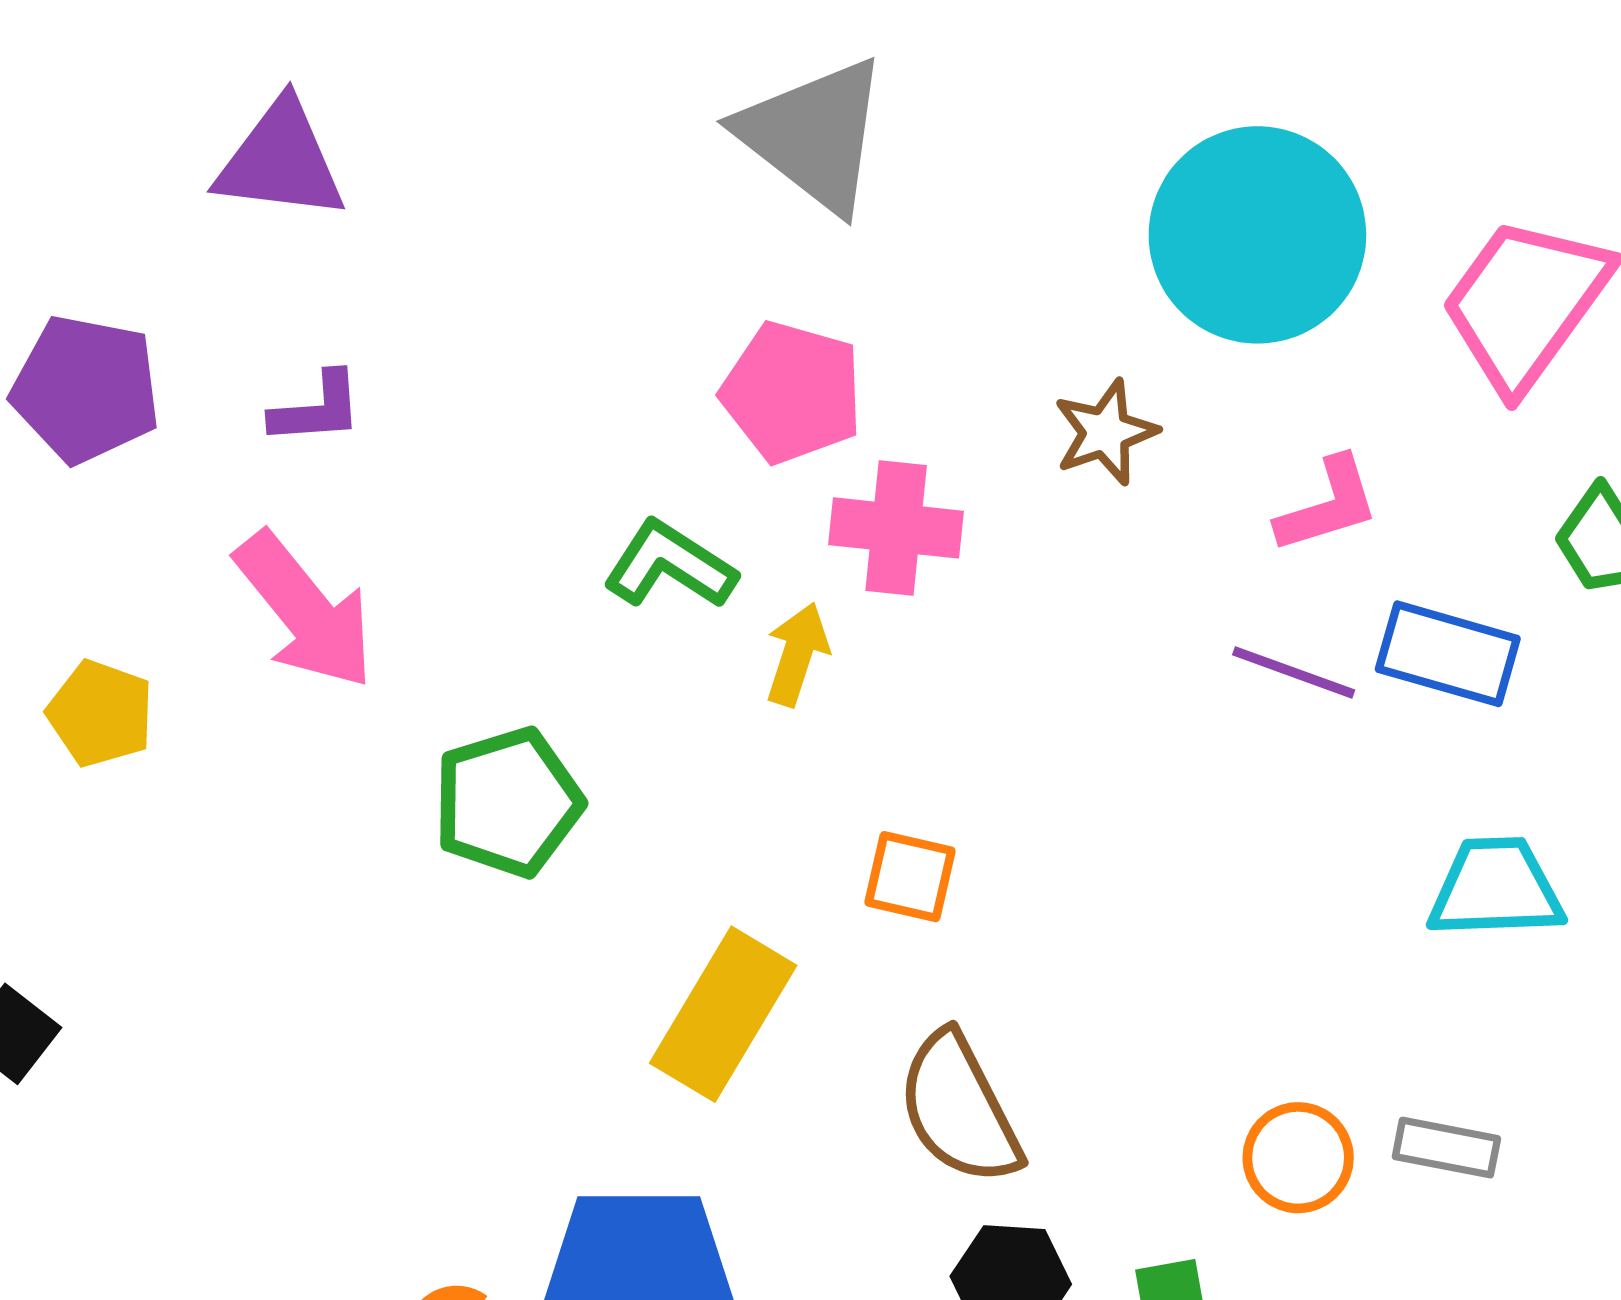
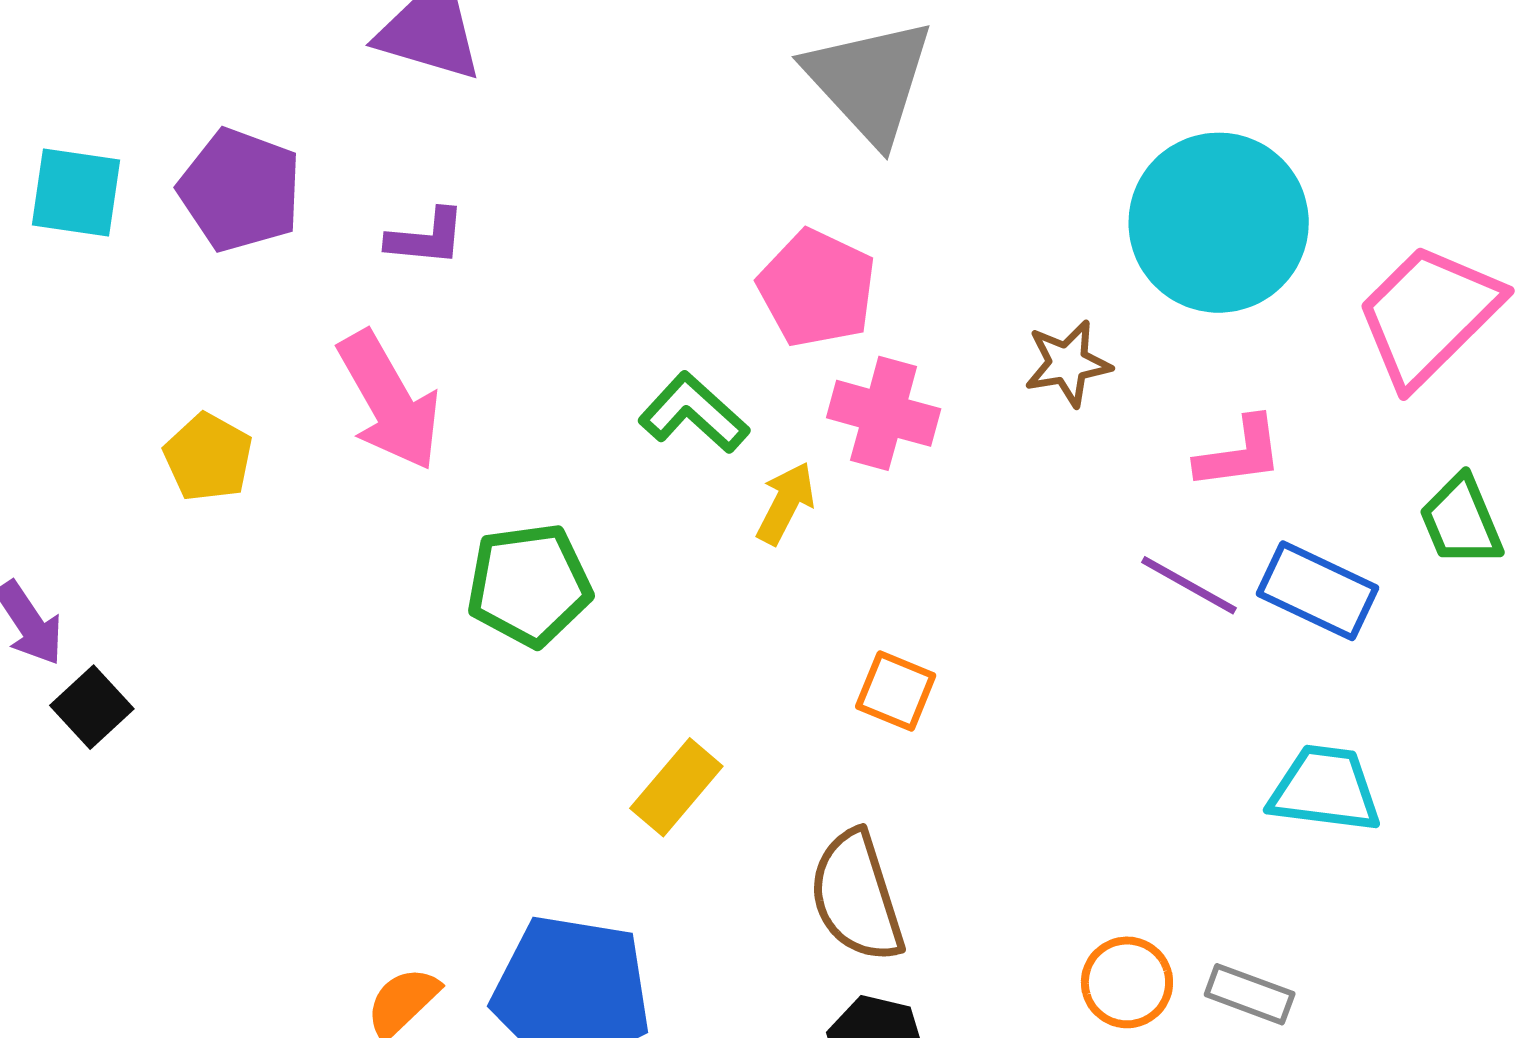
orange square: (910, 877) -> (896, 691), moved
yellow rectangle: (723, 1014) -> (676, 787), size x0.7

